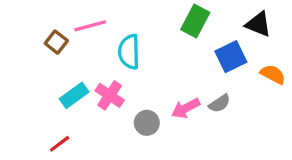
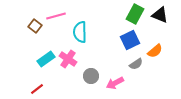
green rectangle: (195, 21) -> (135, 14), moved
blue square: (231, 57) -> (130, 40), moved
orange semicircle: (273, 74) -> (155, 51), moved, turned 112
pink arrow: (186, 108) -> (115, 83), moved

